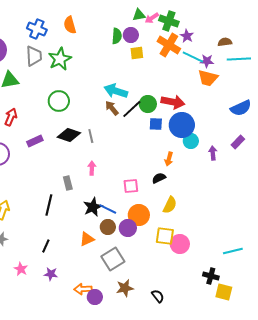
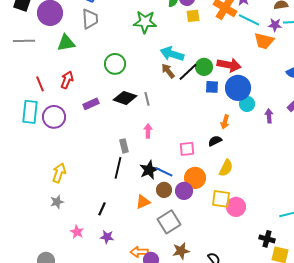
green star: (60, 59) -> (145, 22), moved, turned 30
purple star: (207, 61) -> (275, 25), moved
black line: (49, 205) -> (118, 168), moved

